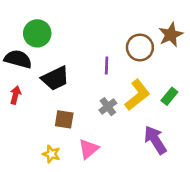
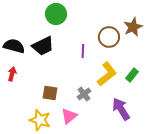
green circle: (37, 33) -> (56, 14), moved
black trapezoid: (55, 78) -> (43, 46), moved
gray cross: (108, 107) -> (84, 94), moved
yellow star: (51, 154) -> (40, 120), size x1.5

